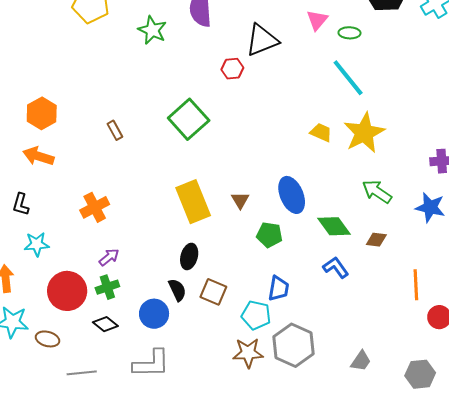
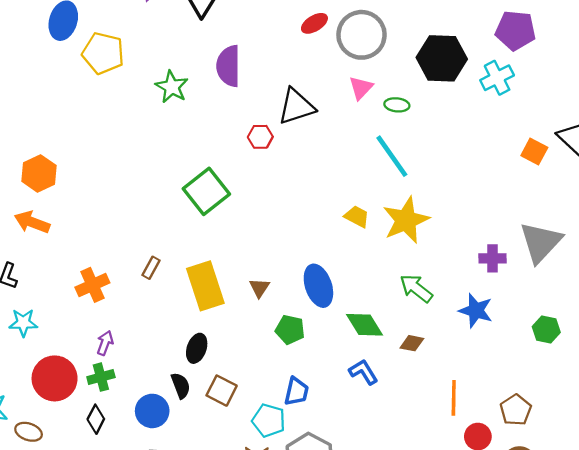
brown rectangle: (115, 130) -> (151, 268), moved, turned 54
purple arrow: (109, 257) -> (105, 343), turned -35
black diamond: (105, 324) -> (96, 419), turned 75

